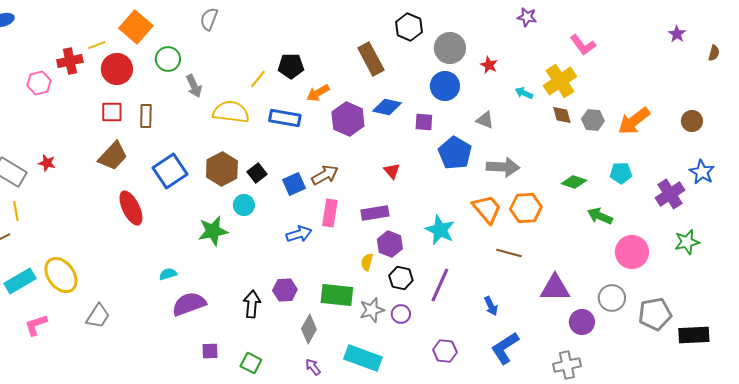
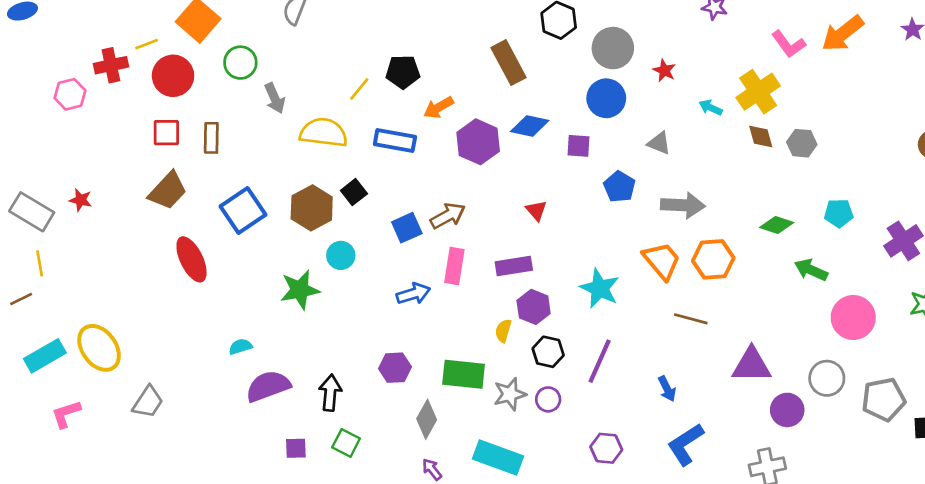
orange arrow: (634, 121) -> (843, 34), moved
blue pentagon: (455, 153) -> (619, 187), size x0.7
black square: (257, 173) -> (354, 192), moved
black arrow: (252, 304) -> (330, 393), moved
green square: (251, 363) -> (346, 443), moved

